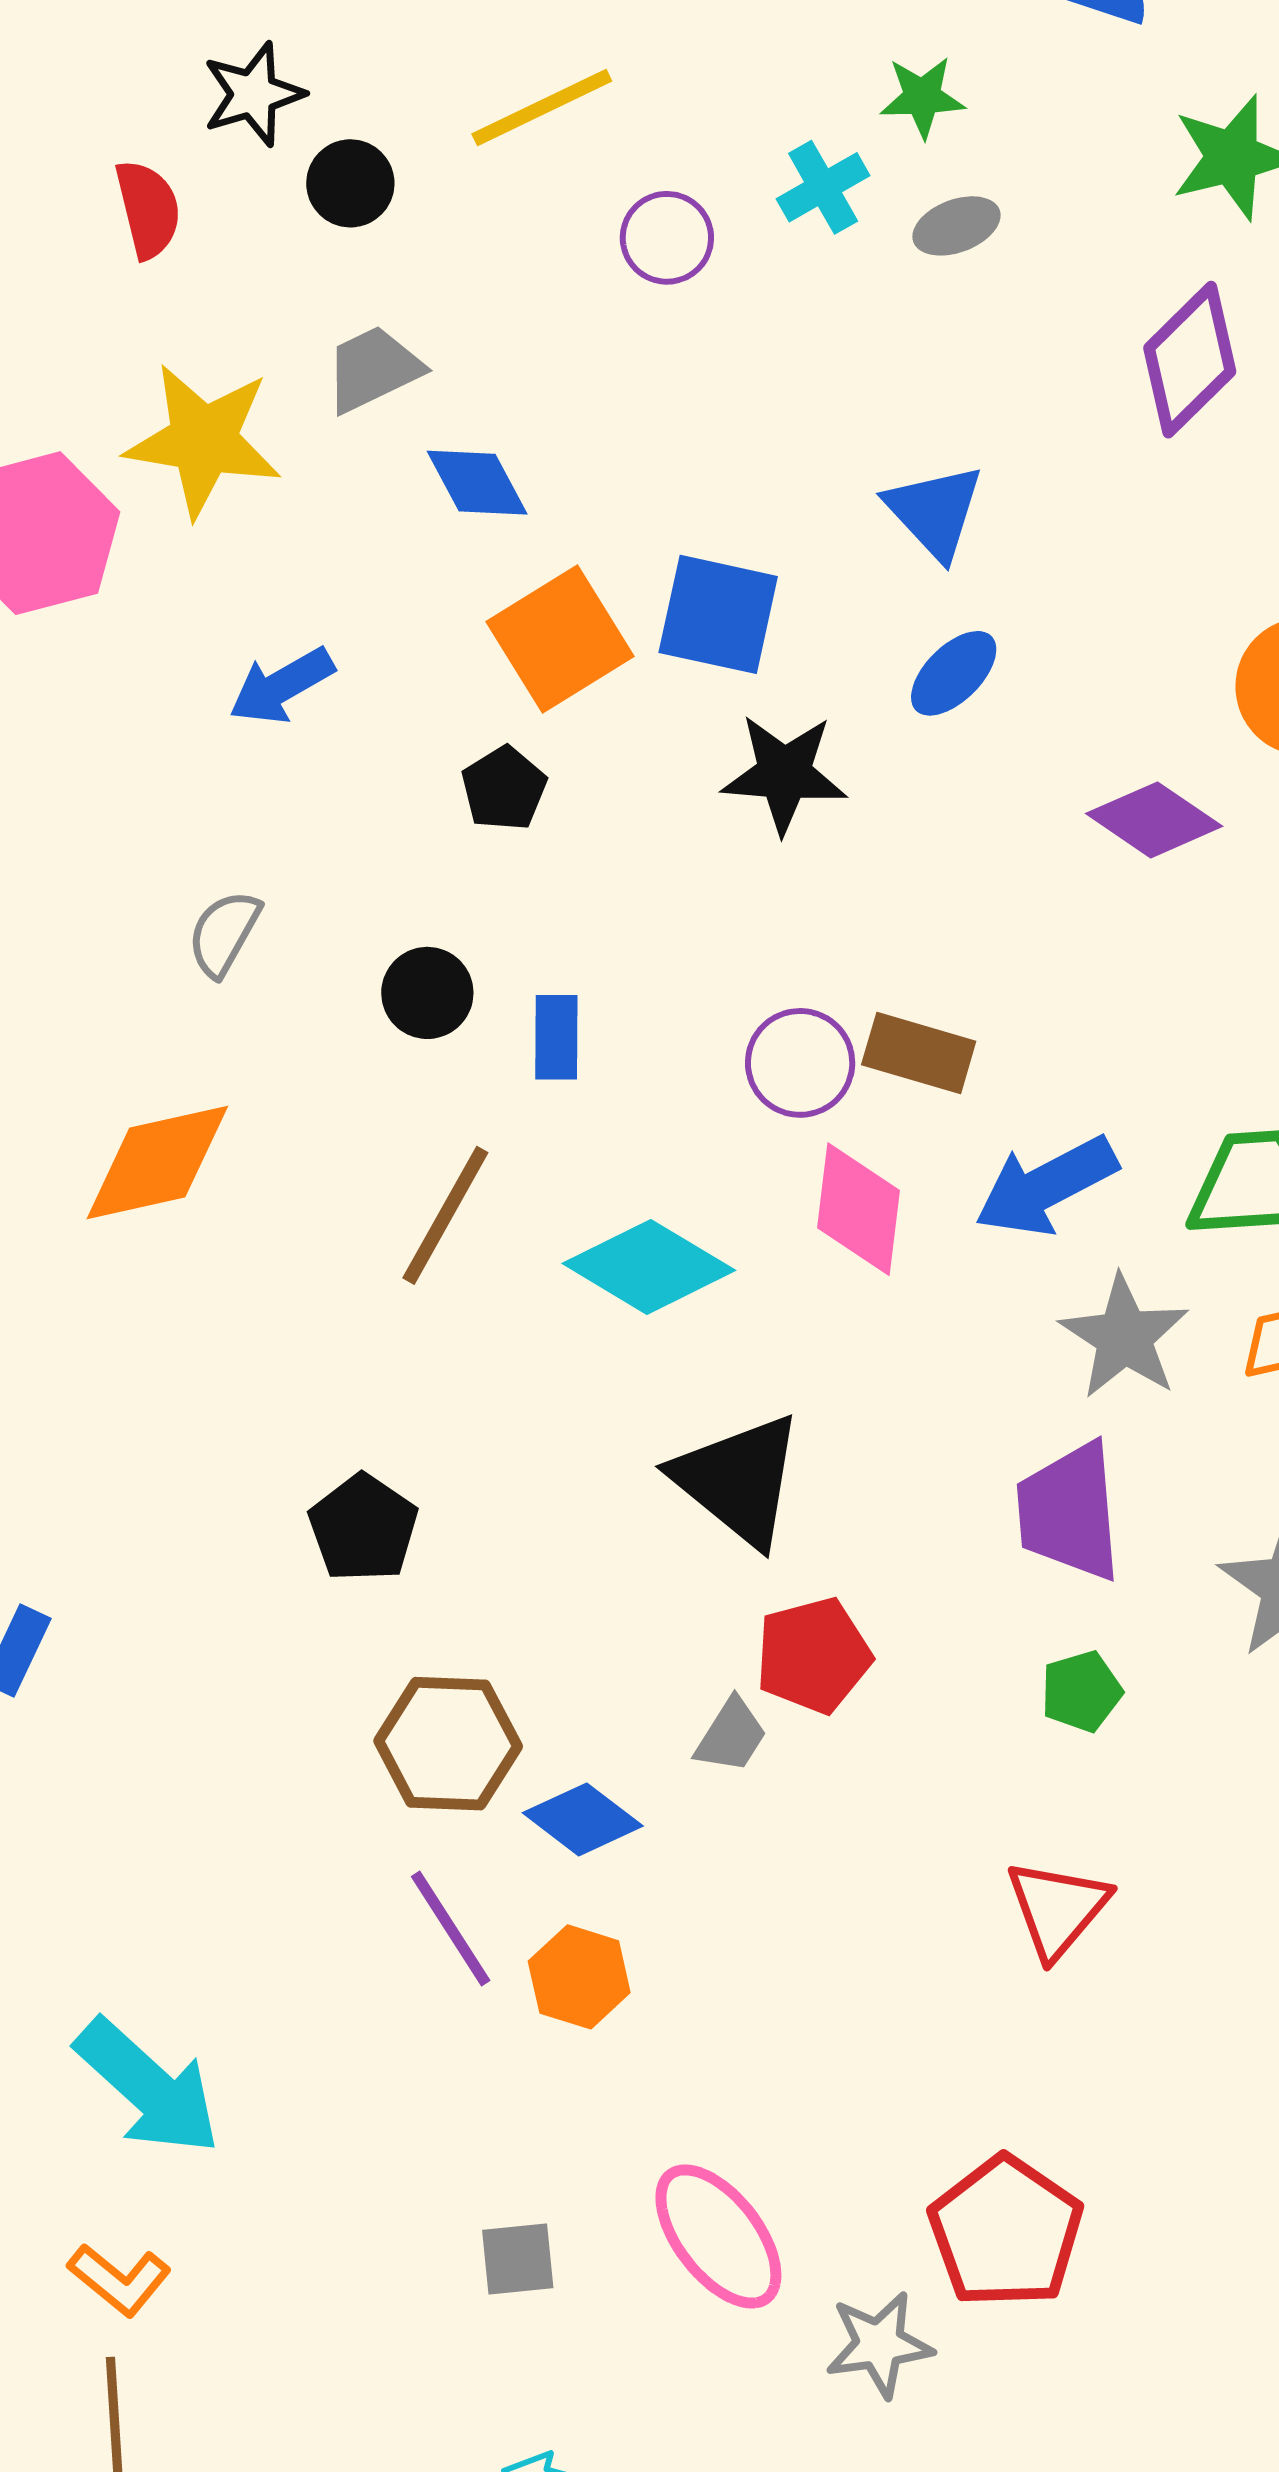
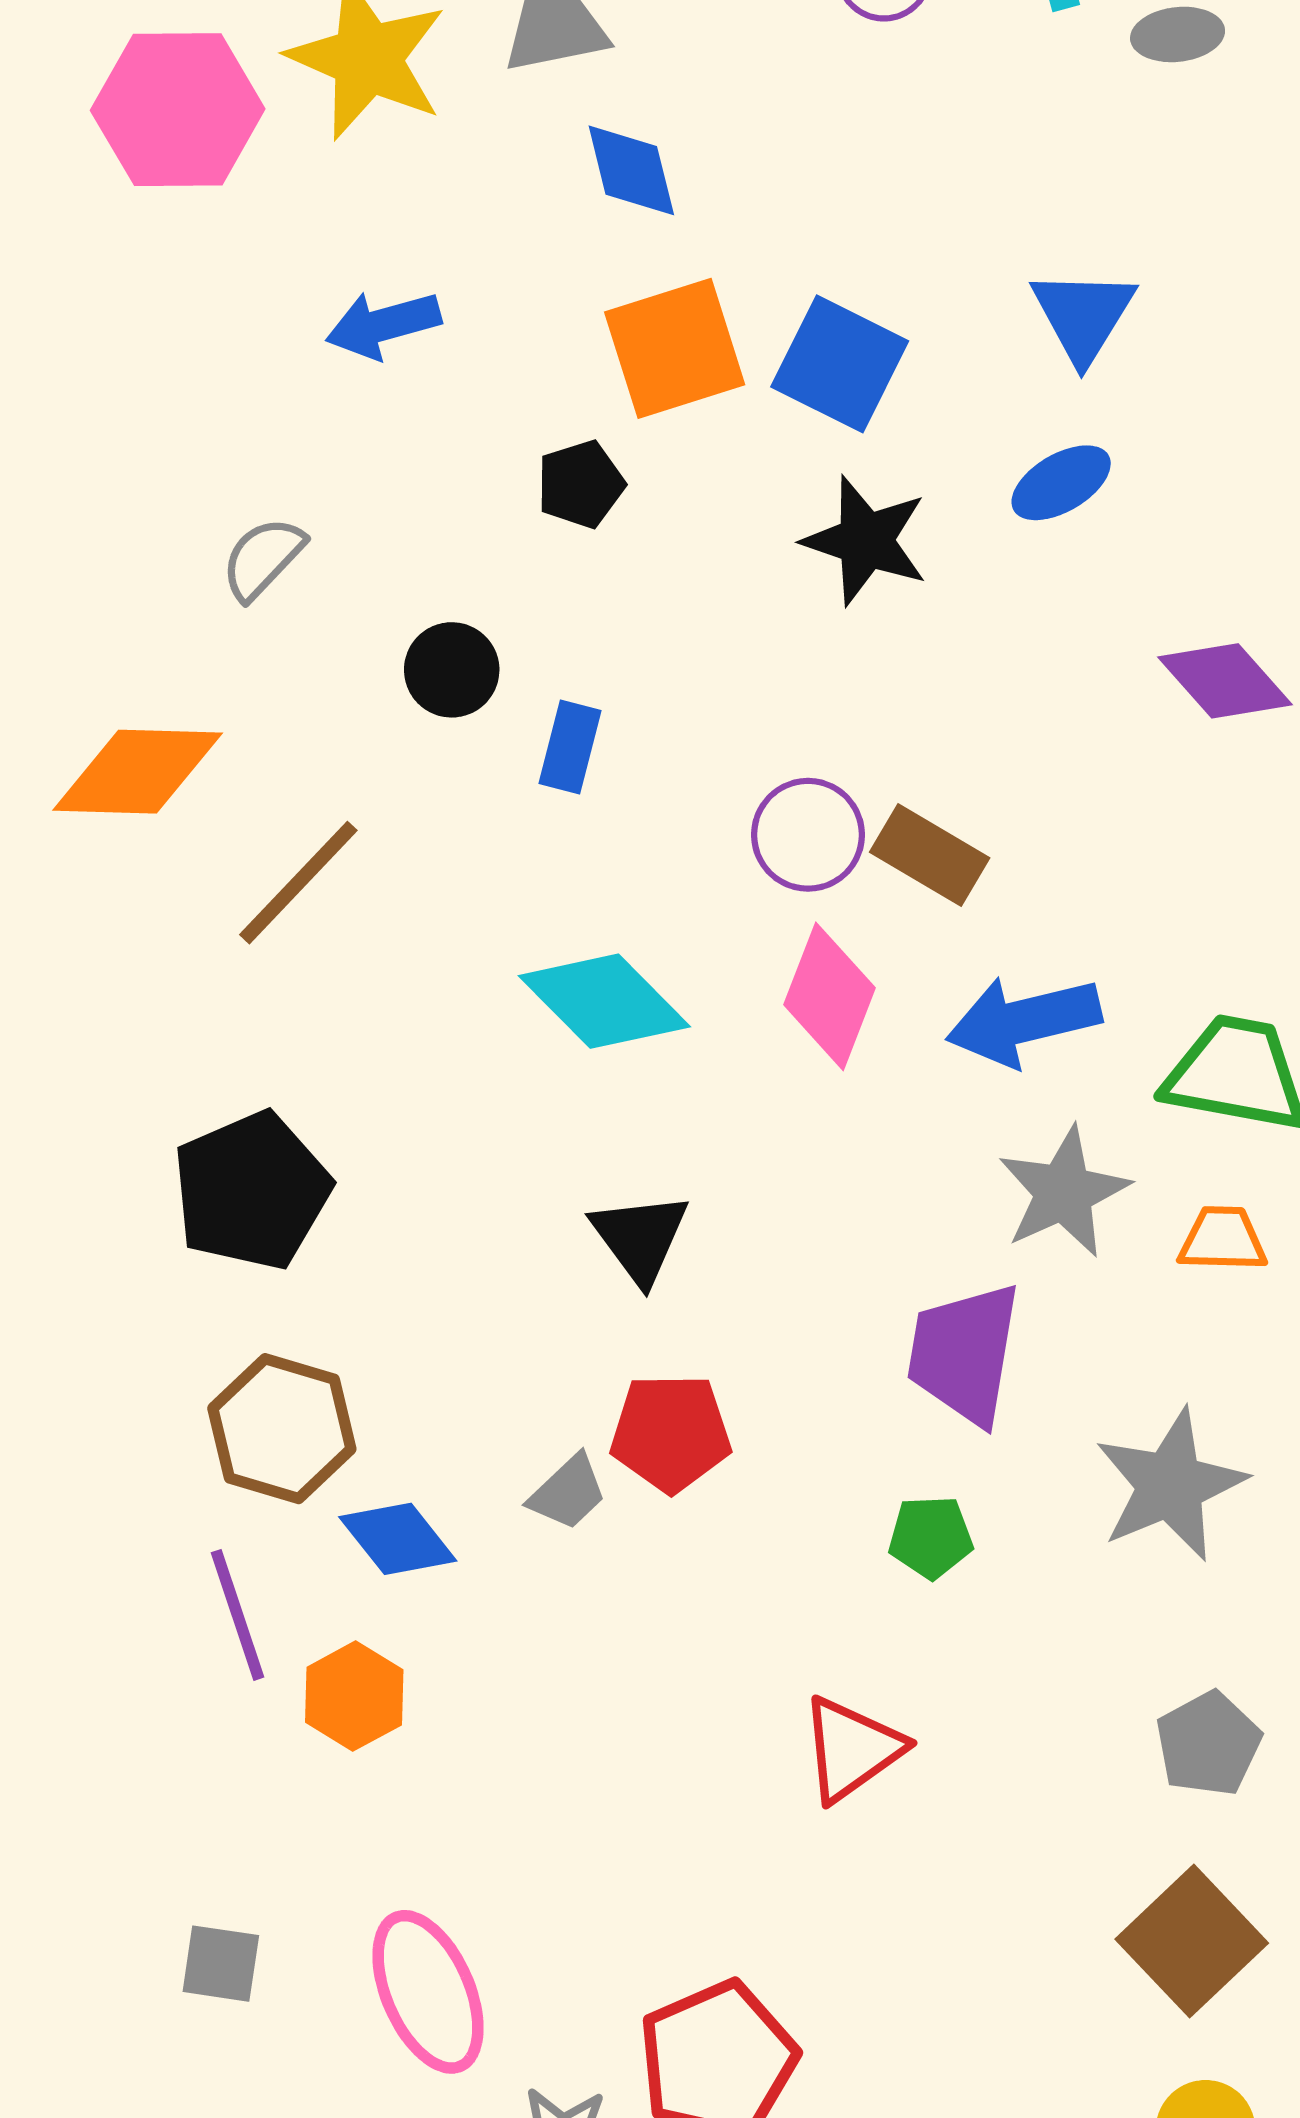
brown line: (445, 1215) -> (298, 883), moved
black triangle: (738, 1480) -> (640, 1238), size x0.7
black pentagon: (363, 1528) -> (252, 1191), size x1.4

